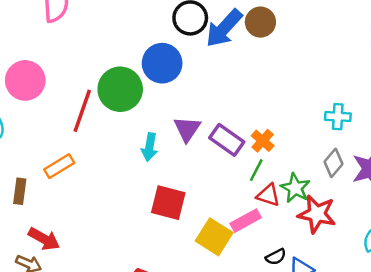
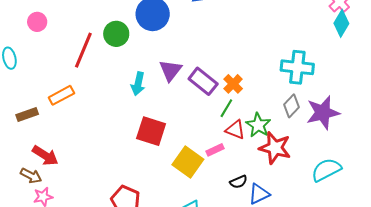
pink circle: (25, 80) -> (37, 22), size x0.6
green circle: (120, 89) -> (116, 34), size x0.7
cyan cross: (338, 117) -> (297, 67), size x1.5
brown rectangle: (20, 191) -> (27, 114), turned 60
pink rectangle: (246, 221) -> (215, 150), size x0.7

